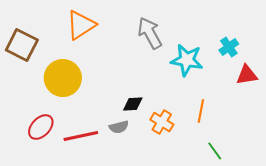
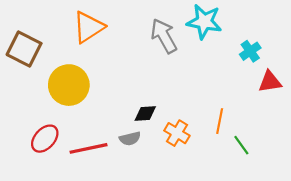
cyan star: (187, 60) -> (204, 22), moved
green line: (215, 151) -> (241, 145), moved

